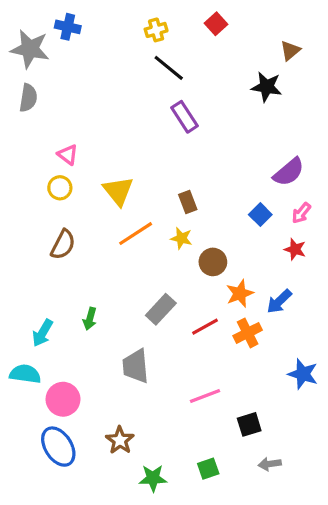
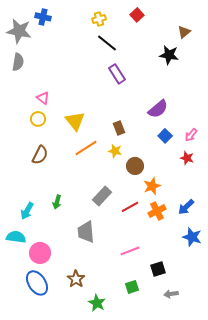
purple semicircle: (289, 172) -> (158, 109), moved
blue arrow: (279, 301) -> (186, 207), moved
green square: (208, 469) -> (132, 287), moved
green star: (153, 478) -> (97, 303), turned 30

